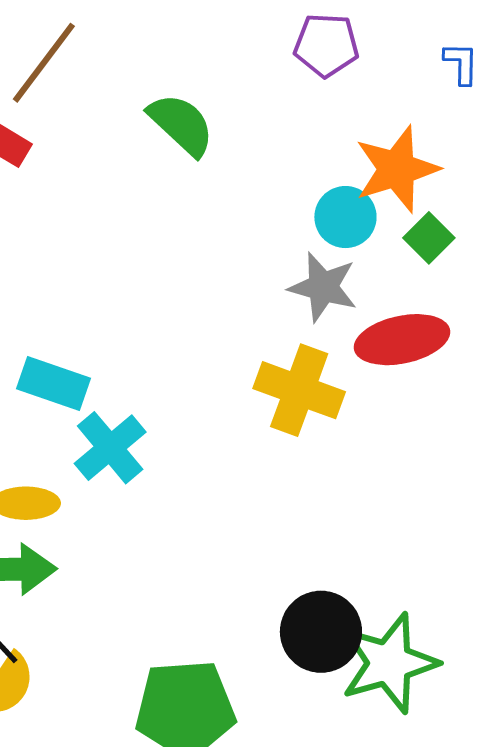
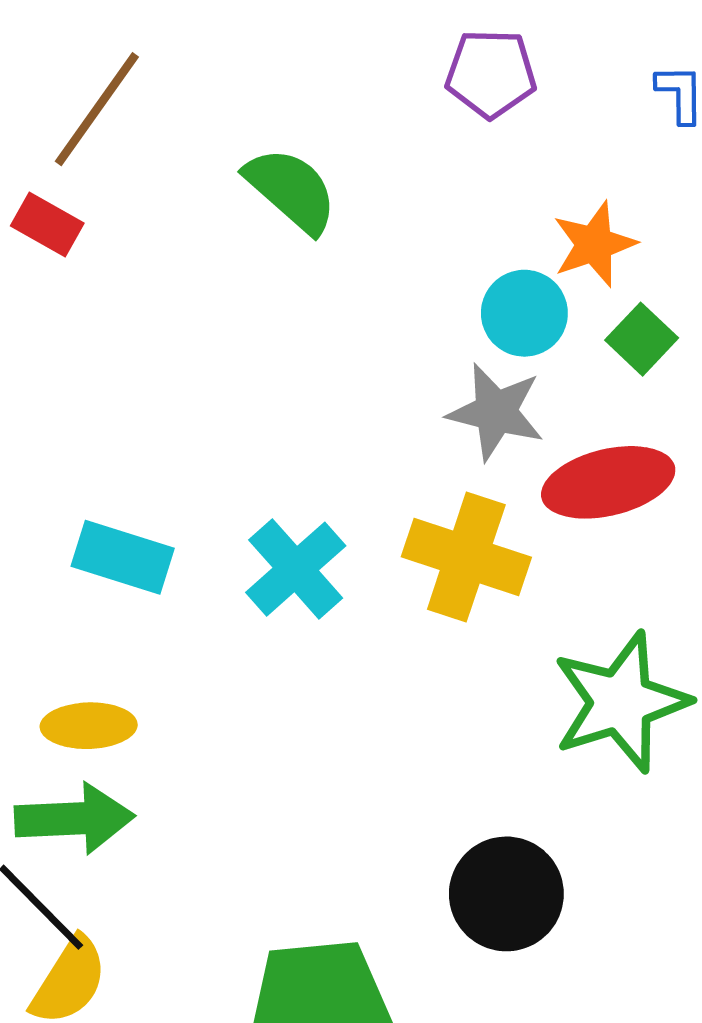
orange star: (397, 169) -> (594, 244), size x0.7
cyan cross: (110, 448) -> (296, 569), moved
green star: (389, 663) -> (621, 702), moved

